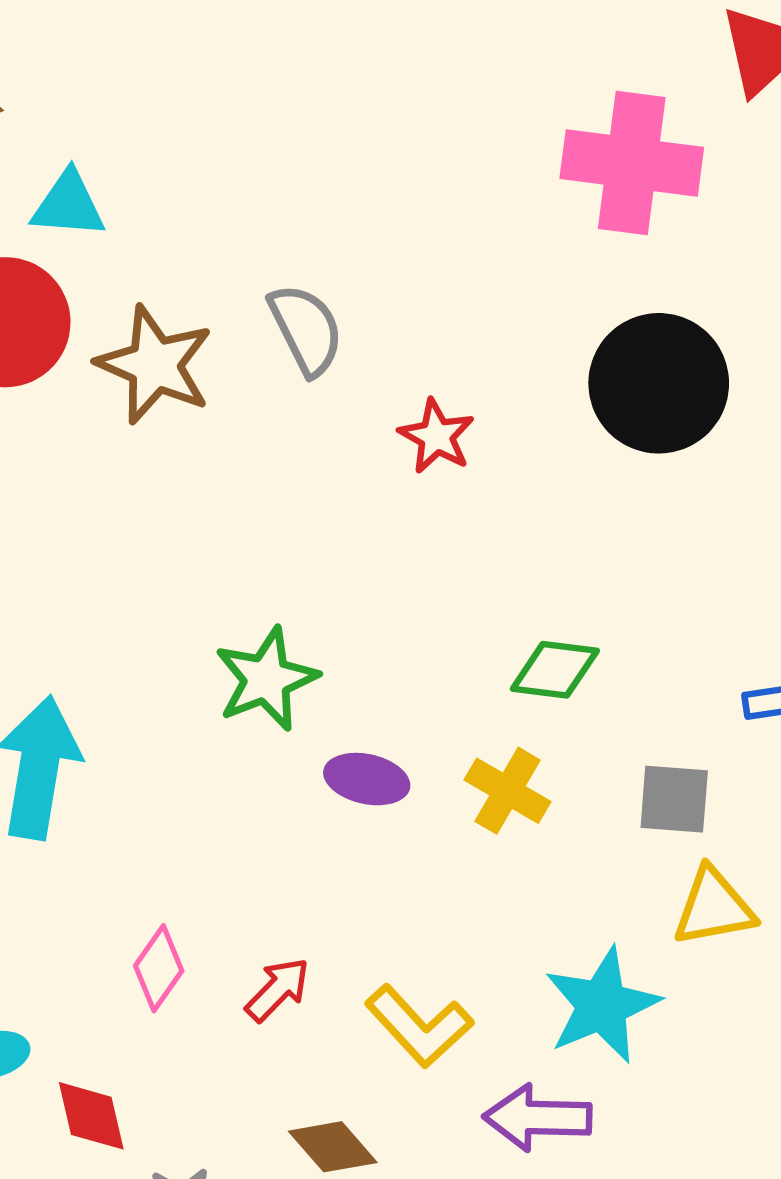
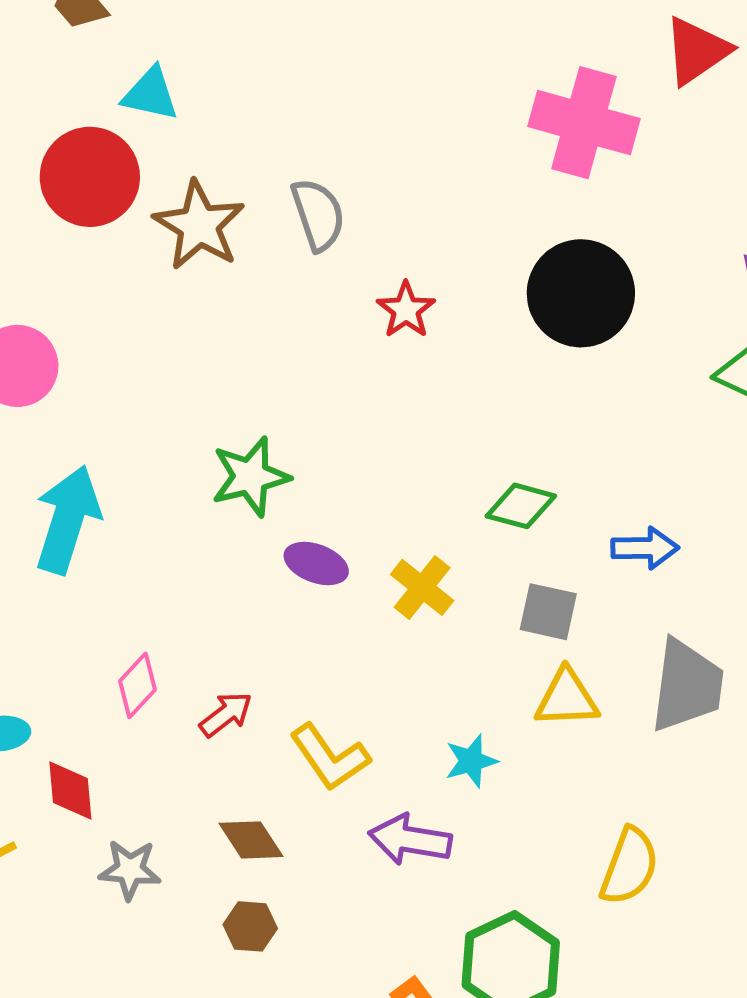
green diamond: (555, 670) -> (521, 506), moved
cyan star: (602, 1005) -> (471, 761), size x0.6

